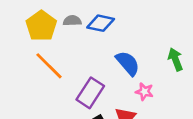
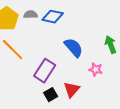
pink star: (144, 92) -> (96, 70), moved

